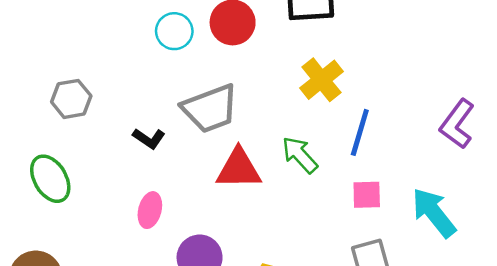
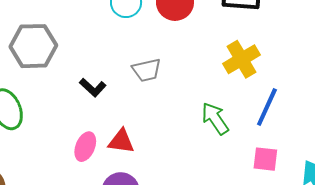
gray hexagon: (71, 99) -> (33, 46), size x1.4
gray trapezoid: (210, 109) -> (147, 70), size x0.6
red triangle: (239, 169) -> (121, 141), moved, size x0.7

